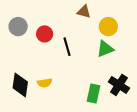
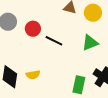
yellow circle: (108, 27) -> (93, 13), moved
black line: (67, 47) -> (54, 41), turned -48

